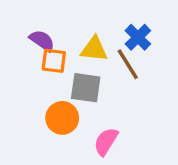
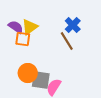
yellow triangle: (94, 49) -> (30, 27), moved, turned -42
gray square: (86, 88) -> (41, 80), moved

